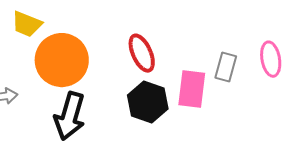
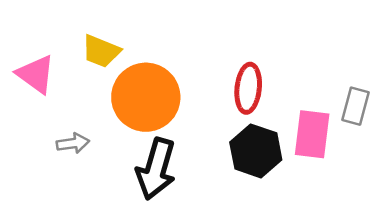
red ellipse: (142, 53) -> (248, 88), turned 30

